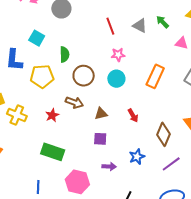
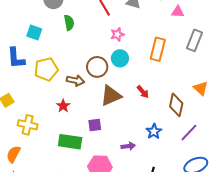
green semicircle: (65, 54) -> (69, 23), moved
brown circle: (84, 76) -> (97, 67), moved
brown arrow: (74, 103) -> (76, 81), moved
brown triangle: (101, 114) -> (111, 96), size x1.6
yellow cross: (17, 115) -> (28, 125), moved
purple square: (100, 139) -> (95, 125), moved

